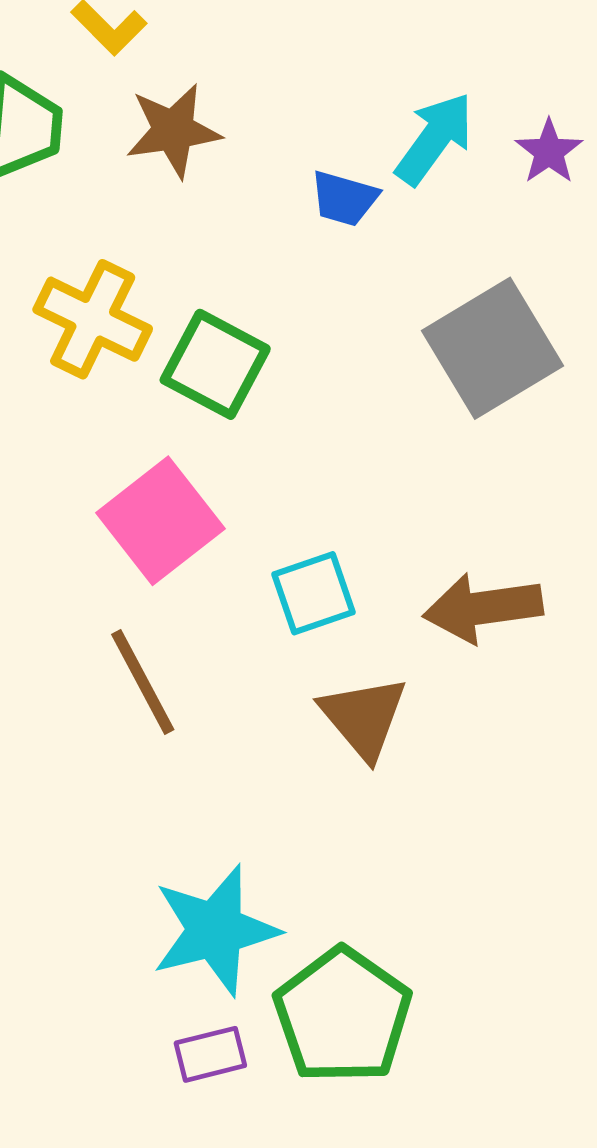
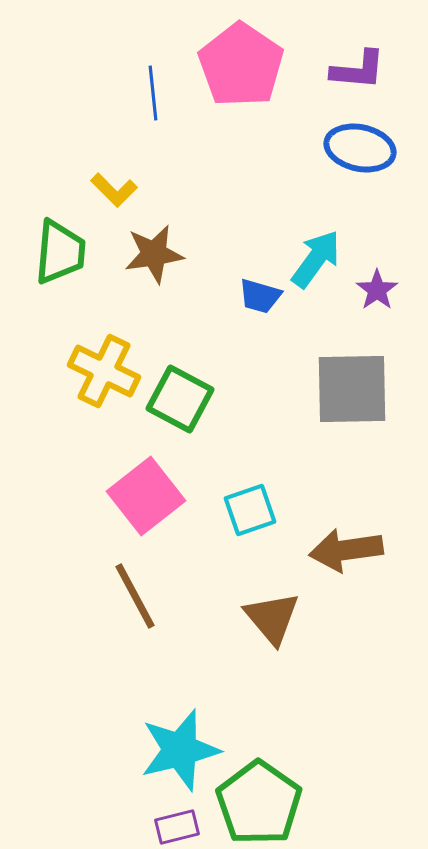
purple star: (549, 152) -> (377, 290), moved
gray square: (493, 348) -> (352, 389), turned 30
cyan square: (314, 593) -> (250, 510), moved

